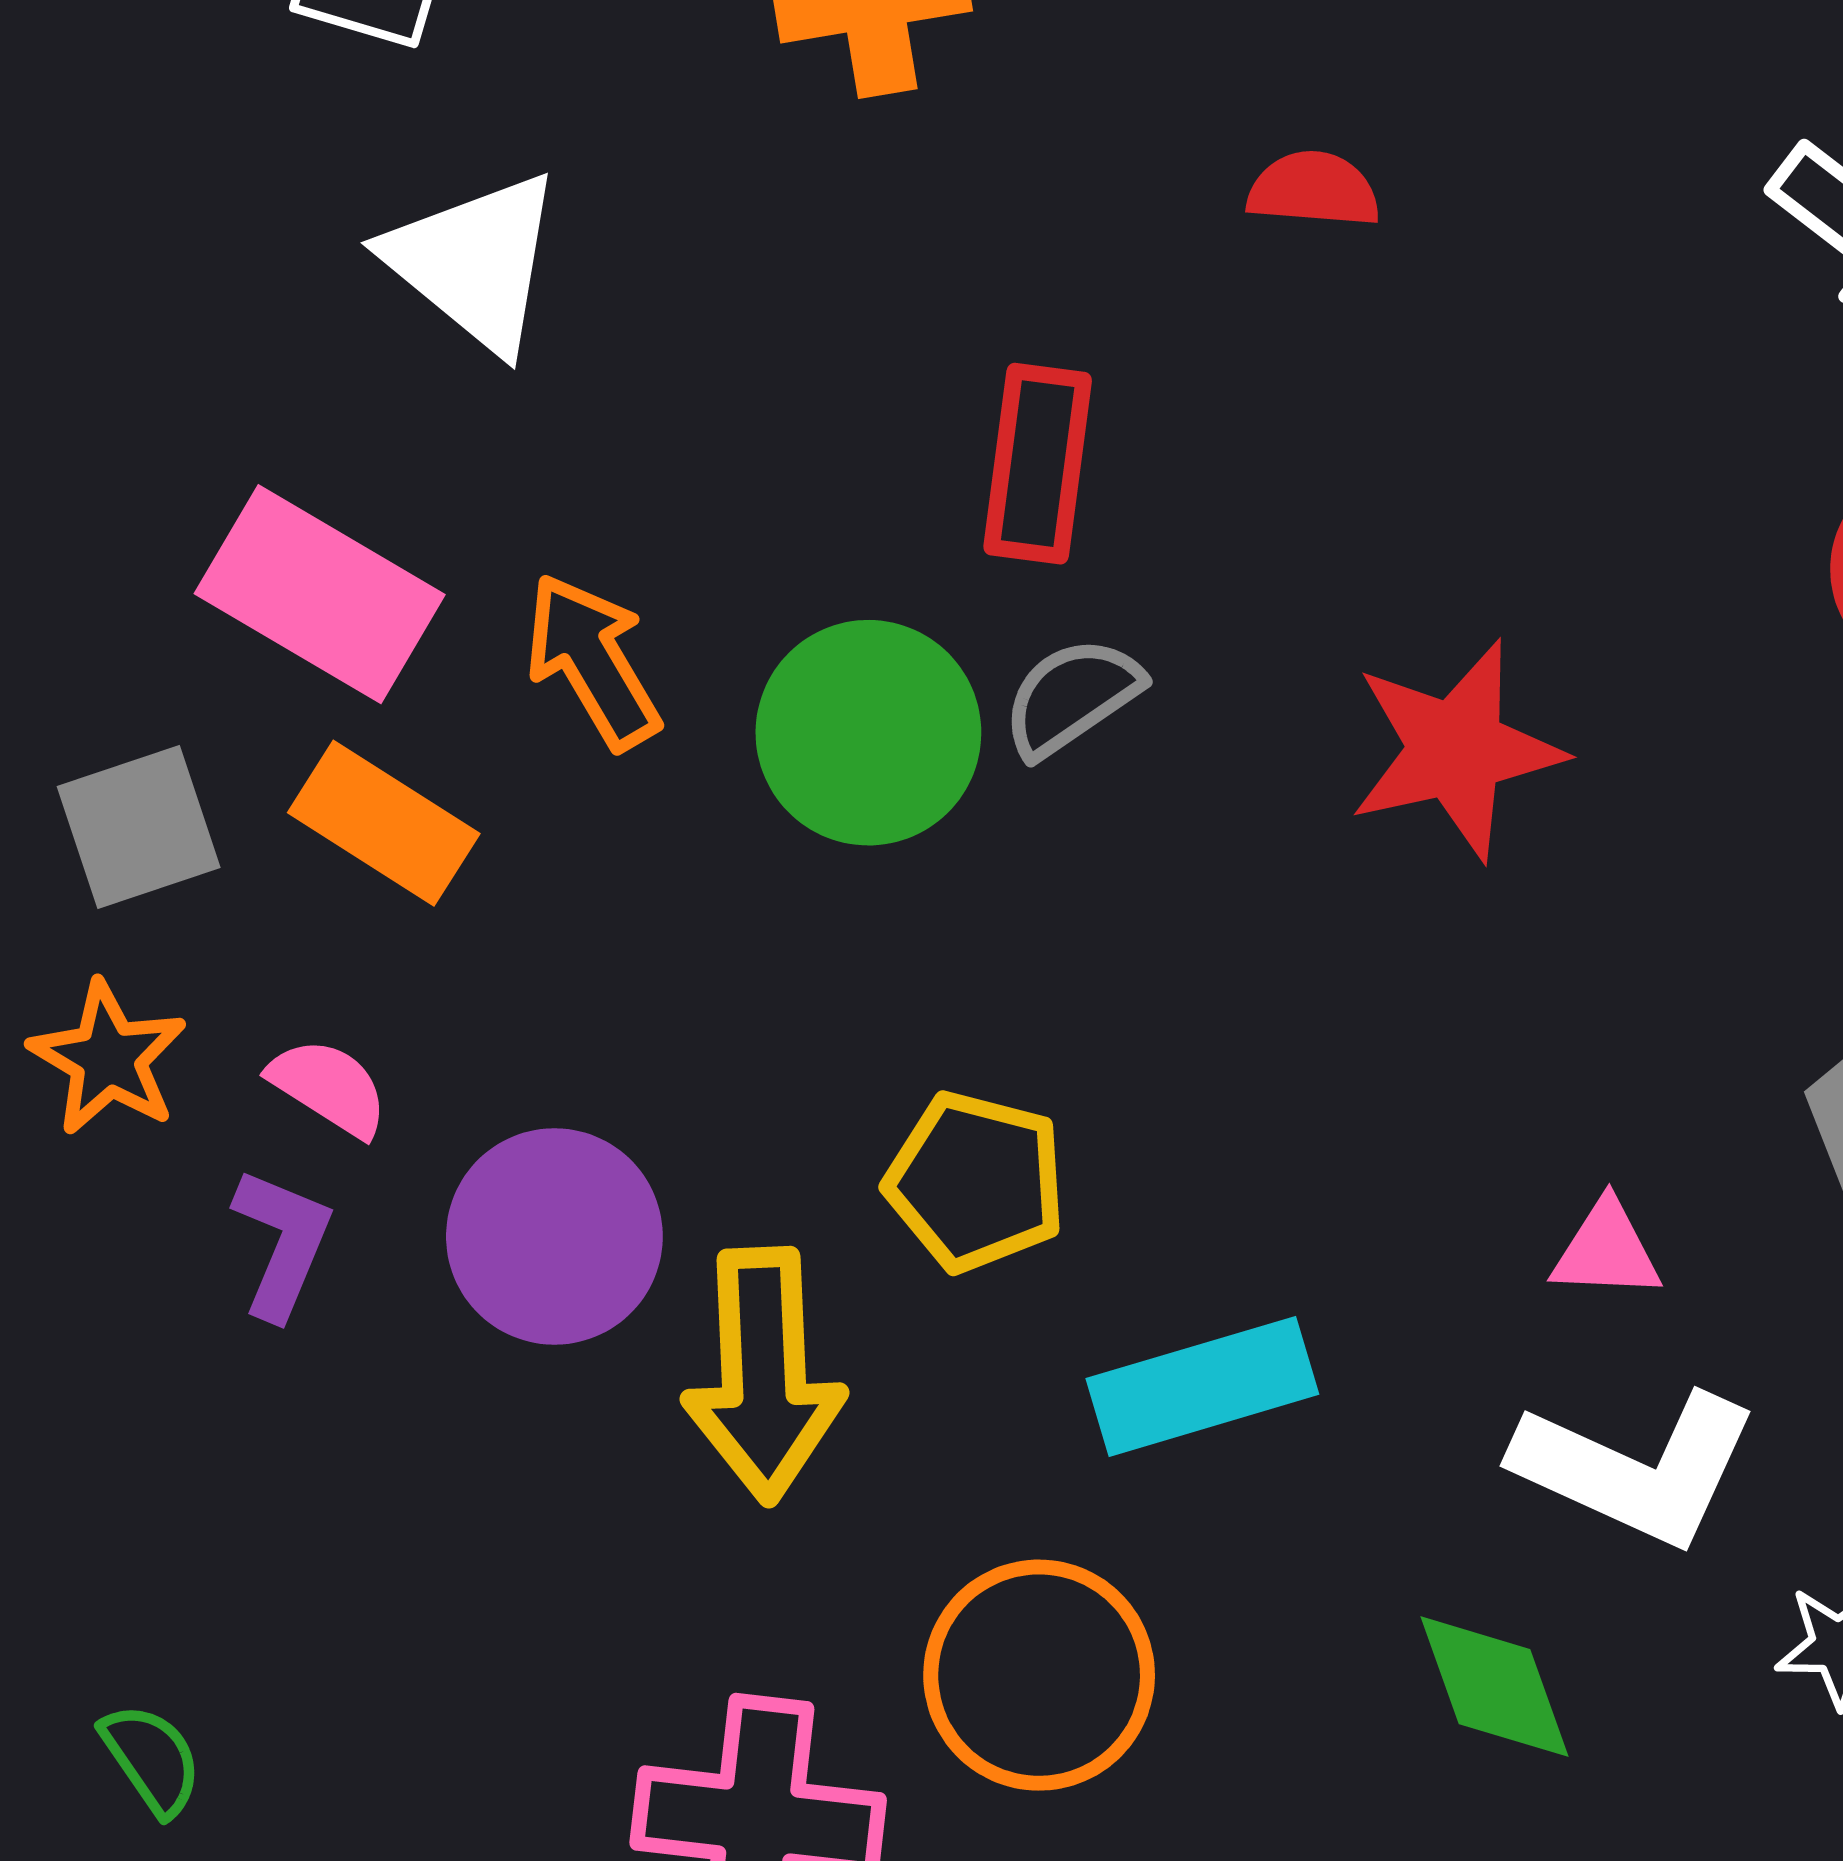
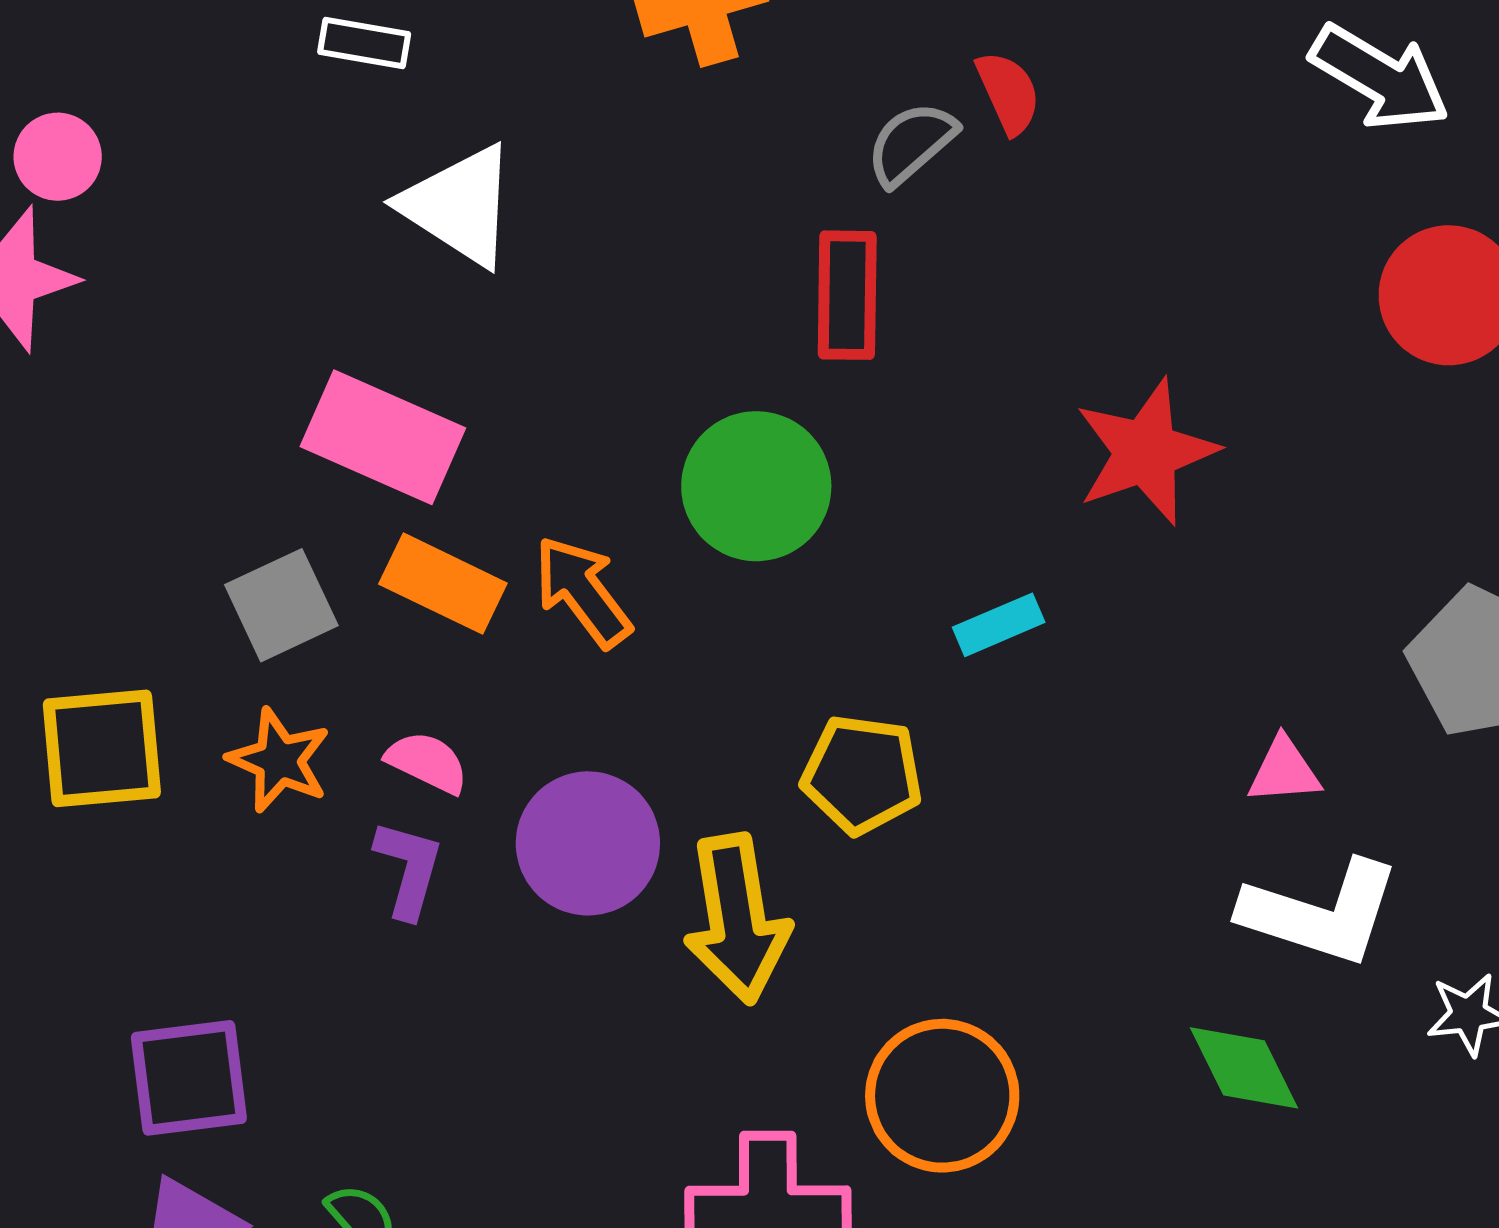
red semicircle: (1314, 189) -> (1008, 93), turned 68
orange arrow: (592, 661) -> (583, 592), moved
gray semicircle: (1072, 697) -> (911, 143), moved
cyan rectangle: (1202, 1386) -> (999, 625), moved, size x0.6

